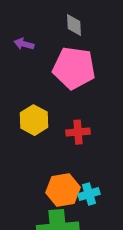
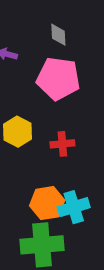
cyan cross: (89, 194) -> (74, 207), size x1.4

